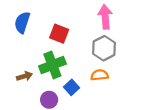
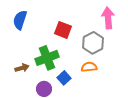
pink arrow: (105, 17) -> (108, 18), moved
red square: (59, 34) -> (63, 30), moved

